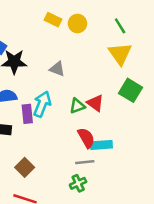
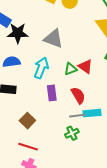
gray triangle: (57, 69) -> (53, 39), size x1.5
purple rectangle: (27, 114) -> (52, 93), moved
cyan rectangle: (101, 145) -> (92, 113), moved

